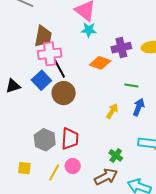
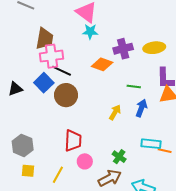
black line: (59, 69) -> (62, 71), turned -36
gray hexagon: (45, 140) -> (23, 145), moved
pink circle: (73, 166) -> (85, 161), moved

